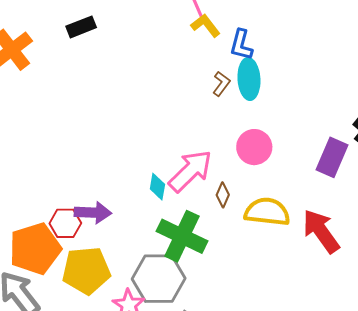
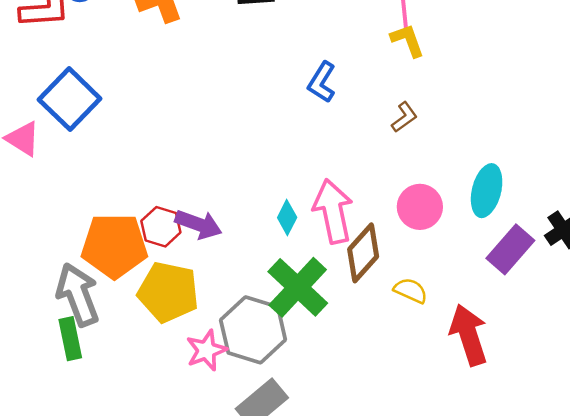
blue L-shape: (241, 45) -> (322, 82), moved
cyan ellipse: (249, 79) -> (487, 191), moved
pink arrow: (190, 171) -> (333, 211), turned -75
brown diamond: (223, 195) -> (363, 253), size x1.8
yellow semicircle: (267, 212) -> (411, 291), size x0.6

